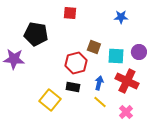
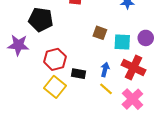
red hexagon: (76, 63) -> (55, 59), moved
pink cross: (126, 112) -> (132, 99), size x1.5

